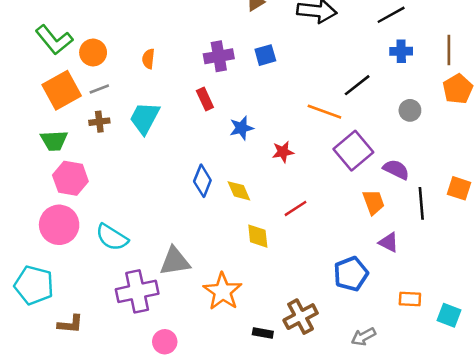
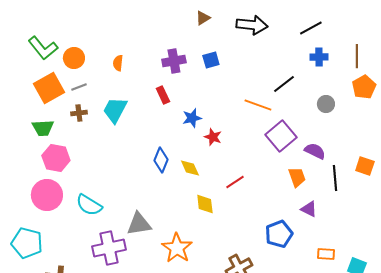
red star: (283, 152) -> (213, 137), moved, turned 30

